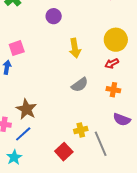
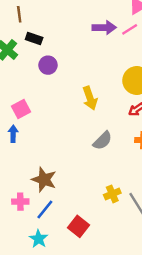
purple circle: (54, 16) -> (48, 65), moved
red square: (64, 152) -> (78, 226), moved

